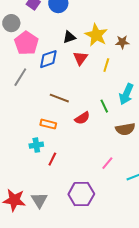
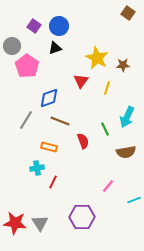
black triangle: (69, 37) -> (55, 48), moved
blue diamond: (48, 59) -> (49, 98), moved
gray line: (20, 77) -> (26, 120), moved
red semicircle: (82, 118) -> (83, 141), turned -77

